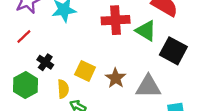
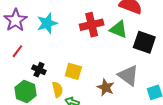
brown star: (116, 78) -> (106, 87), moved
gray triangle: (148, 86) -> (128, 76), turned 45

